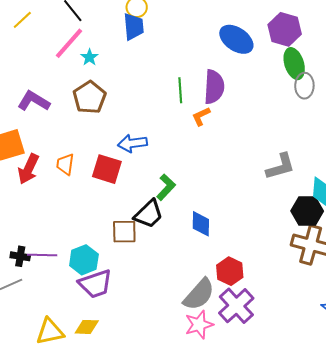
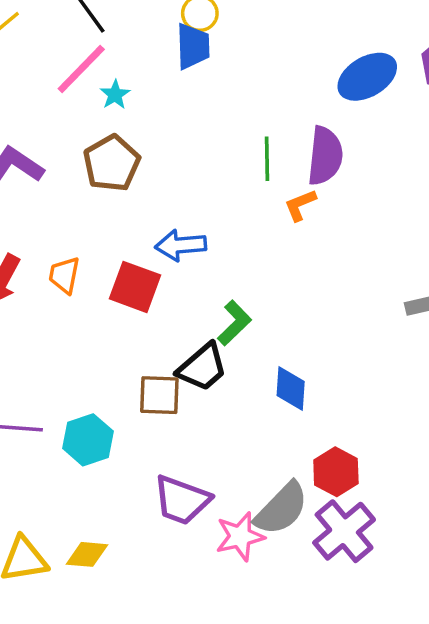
blue ellipse: (236, 39) -> (367, 77), turned -68
purple trapezoid: (95, 284) -> (182, 500), moved, turned 36
pink star: (199, 325) -> (240, 536), moved

